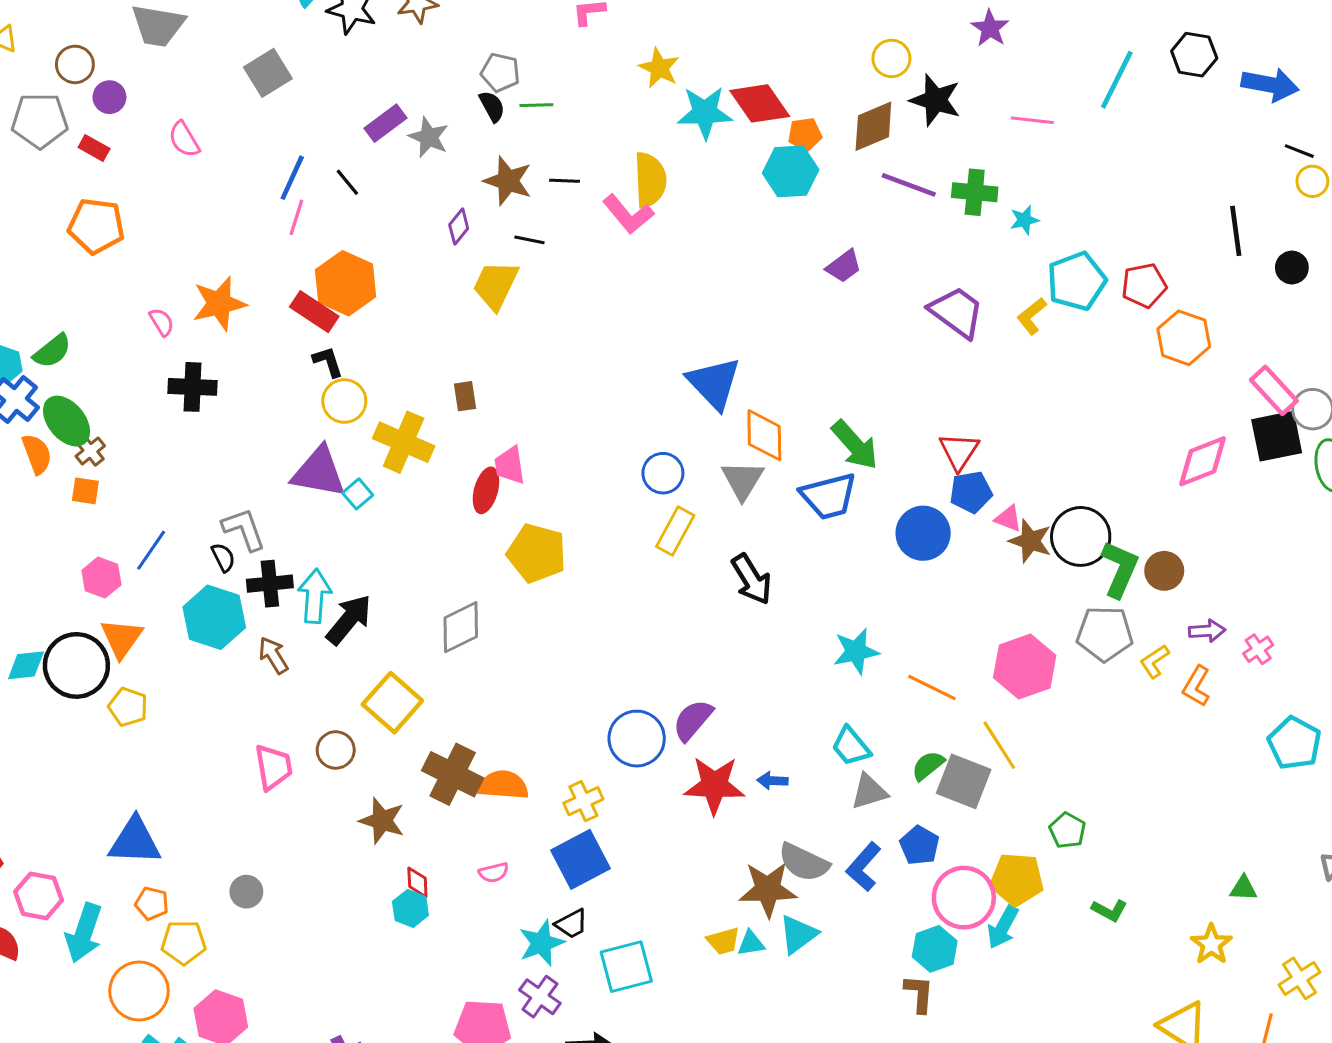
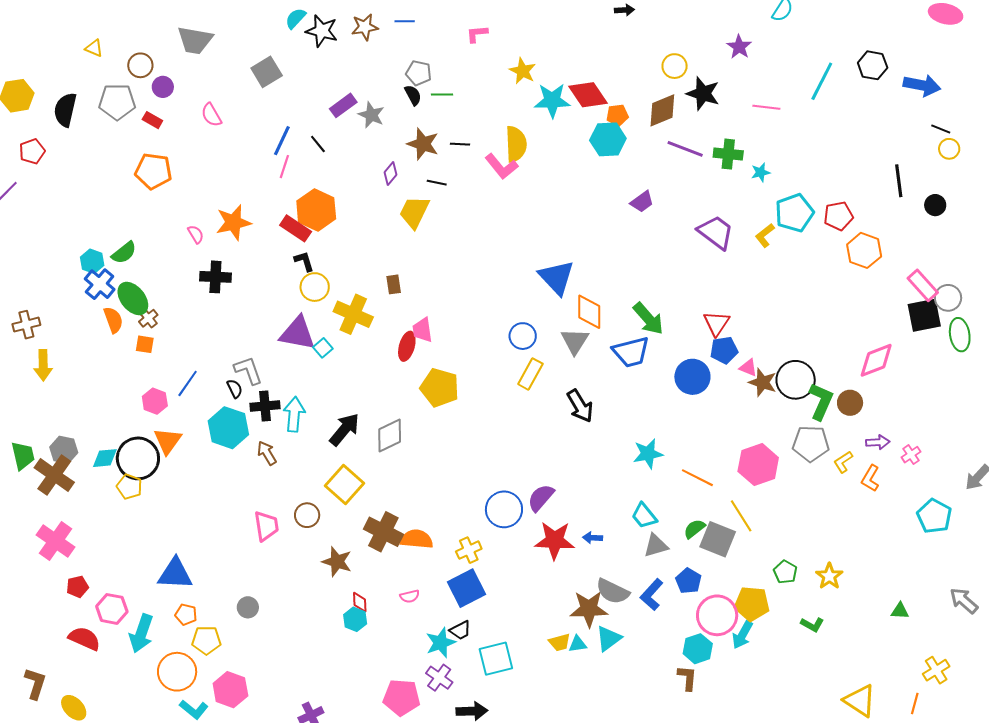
pink diamond: (1202, 461) -> (876, 360), moved
black arrow: (349, 620) -> (344, 429), moved
yellow pentagon: (128, 707) -> (129, 487), moved
yellow star: (1211, 944) -> (829, 576), moved

